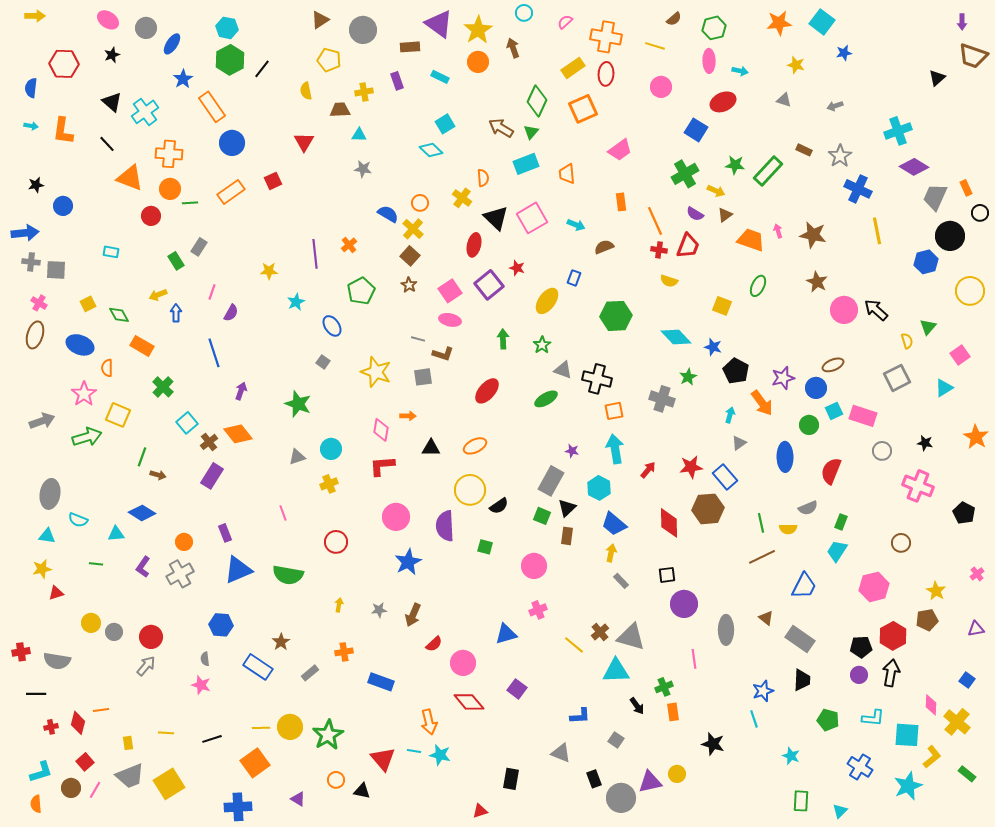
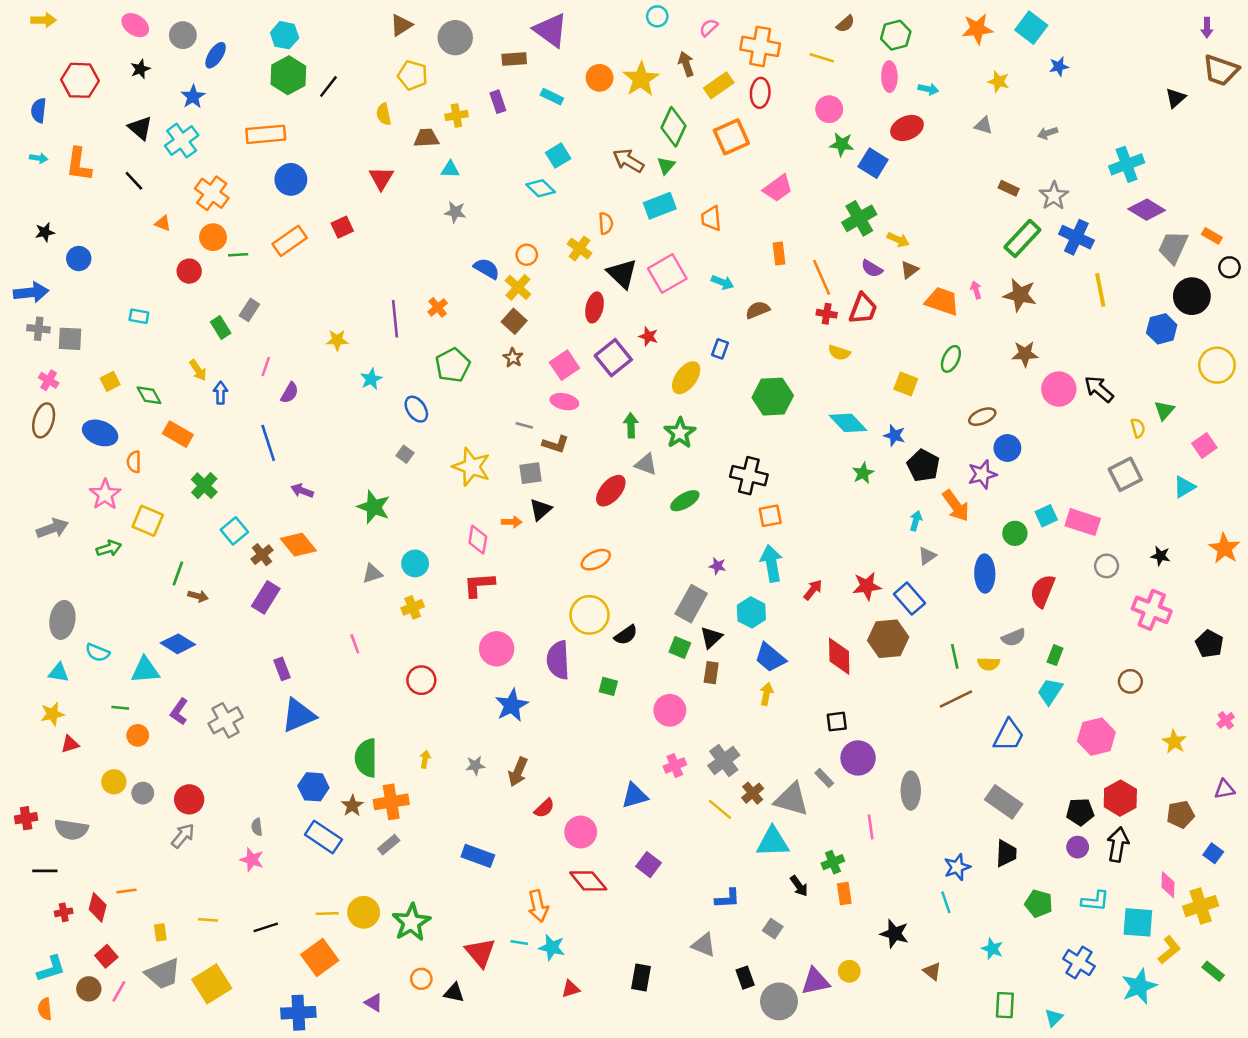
yellow star: (478, 30) -> (641, 79), moved
brown arrow: (513, 48) -> (686, 64), moved
blue star: (183, 79) -> (193, 97), moved
orange rectangle: (212, 107) -> (266, 134), turned -60
orange cross: (169, 154) -> (212, 193), turned 32
green star: (735, 165) -> (842, 144), moved
green rectangle: (768, 171) -> (1022, 238), moved
orange triangle: (130, 178) -> (163, 223), size x0.5
orange rectangle: (966, 188) -> (1212, 236), turned -35
brown star: (817, 282) -> (1025, 354), turned -30
yellow arrow: (158, 295) -> (198, 370), turned -102
green star: (542, 345) -> (680, 433), size x1.4
brown ellipse: (833, 365) -> (982, 417), moved
gray triangle: (563, 370) -> (646, 464), moved
blue circle: (816, 388) -> (1007, 448), moved
purple arrow: (241, 391) -> (302, 491), turned -90
gray cross: (662, 399) -> (724, 760), moved, turned 35
green arrow: (87, 437) -> (109, 548), size x0.7
black triangle: (431, 448) -> (541, 509), moved, turned -42
cyan triangle: (116, 534) -> (145, 670), size x1.4
orange circle: (184, 542) -> (138, 735), moved
green semicircle: (288, 575) -> (366, 758), moved, turned 80
gray rectangle: (621, 581) -> (824, 778), moved
brown triangle: (766, 618) -> (932, 971), moved
brown pentagon: (927, 620) -> (1181, 814), moved
blue hexagon: (221, 625) -> (313, 787), moved
orange cross: (344, 652) -> (391, 802), moved, size x1.5
yellow cross: (957, 722) -> (1201, 906), turned 32
red triangle: (480, 811) -> (571, 989), moved

